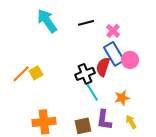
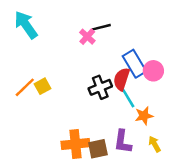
cyan arrow: (47, 21) -> (26, 25), moved
pink cross: (113, 31) -> (87, 37), moved
cyan line: (92, 92) -> (127, 97), moved
orange cross: (44, 122) -> (75, 144), moved

